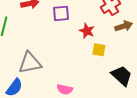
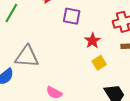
yellow square: (99, 50) -> (99, 63), turned 32

